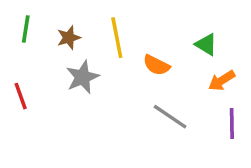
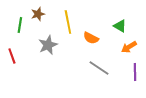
green line: (26, 29) -> (20, 25), moved
brown star: (69, 38) -> (38, 14), moved

